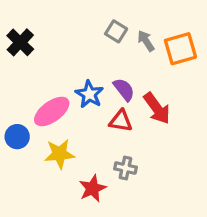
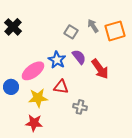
gray square: (116, 31) -> (71, 32), moved
red triangle: (121, 121) -> (61, 87), moved
red star: (93, 188) -> (34, 123), moved, turned 30

